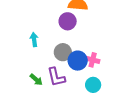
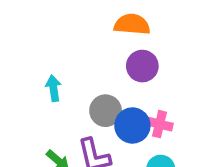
purple circle: (68, 21) -> (142, 66), moved

